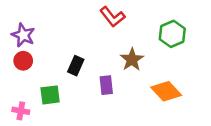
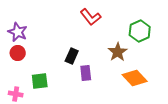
brown star: (132, 60) -> (118, 52), moved
black rectangle: (76, 66) -> (72, 56), moved

